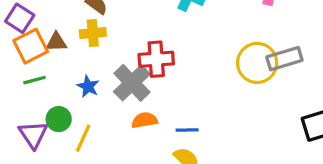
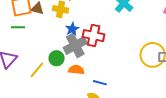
blue star: (88, 86) -> (72, 29), moved
green circle: (59, 119) -> (57, 58), moved

